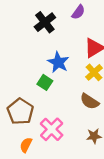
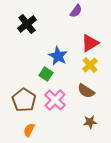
black cross: (45, 22) -> (27, 24), moved
pink cross: (52, 129) -> (55, 100), moved

